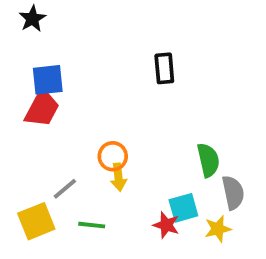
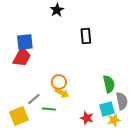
black star: (32, 19) -> (57, 10), moved
yellow arrow: (118, 177) -> (62, 93), turned -56
cyan square: (183, 208) -> (107, 109), moved
green line: (92, 225) -> (49, 109), moved

